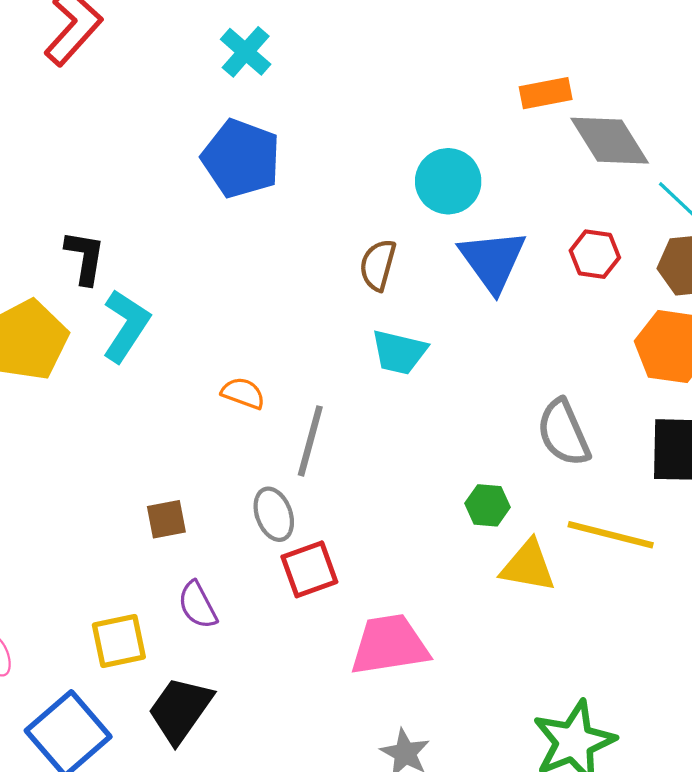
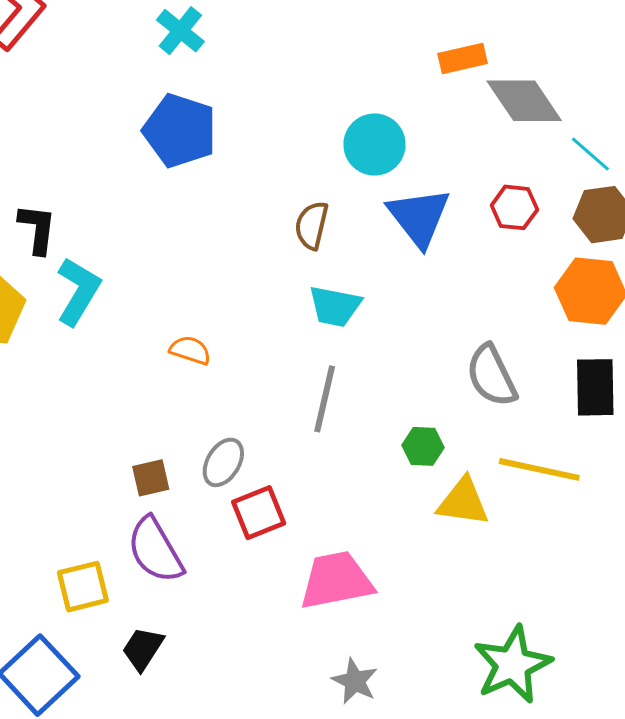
gray line: (310, 441) -> (325, 399), moved
gray ellipse: (274, 514) -> (223, 462), turned 54
brown square: (166, 519) -> (151, 478), moved
purple semicircle: (198, 605) -> (155, 550), size x1.5
black trapezoid: (180, 710) -> (143, 649), size x0.7

